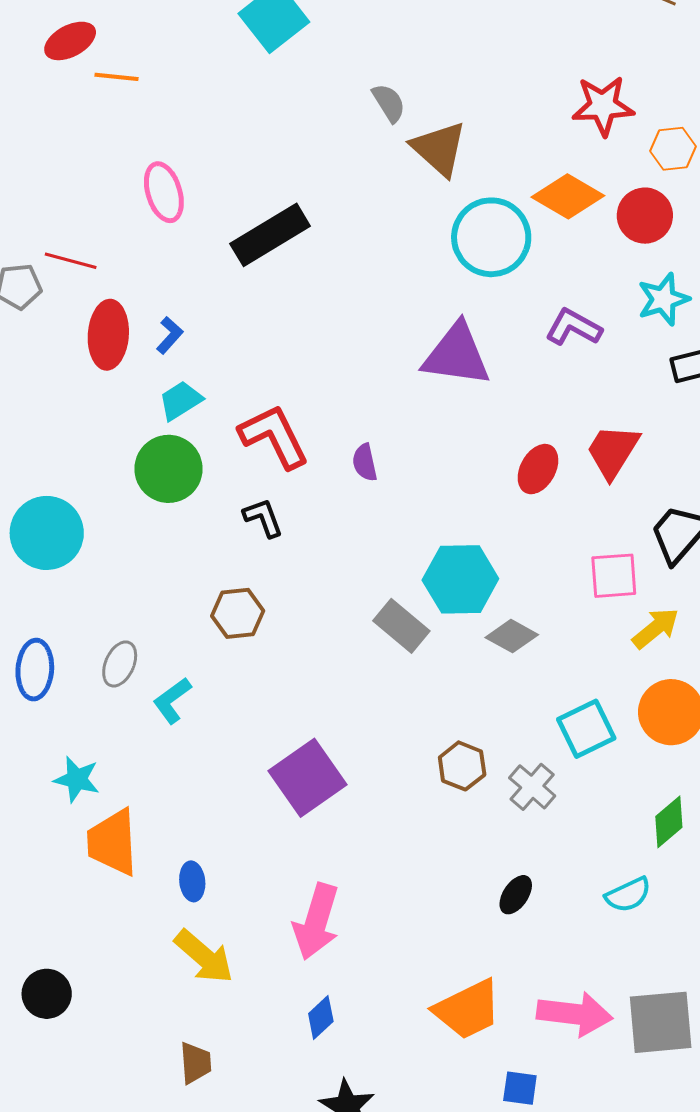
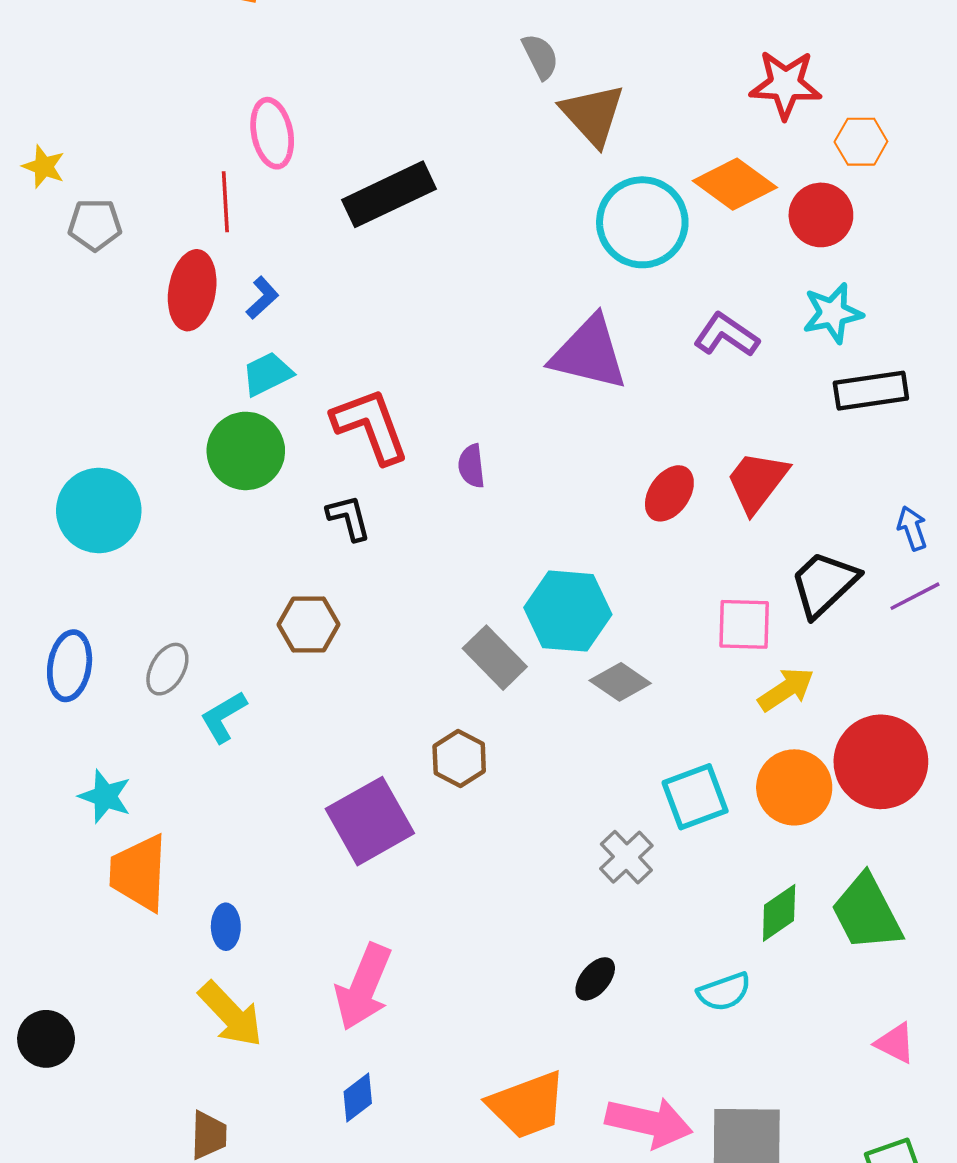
red line: (71, 261) -> (225, 202), moved, turned 66
brown hexagon: (462, 766) -> (459, 759), moved

